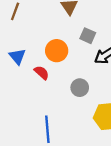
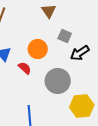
gray circle: (80, 88) -> (58, 81), size x1.6

